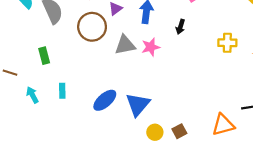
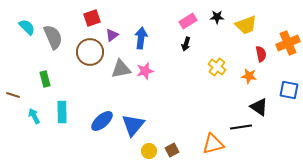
black arrow: (180, 27) -> (186, 44), moved
yellow cross: (227, 43) -> (217, 67), turned 36
cyan rectangle: (62, 91) -> (62, 112), size x1.5

